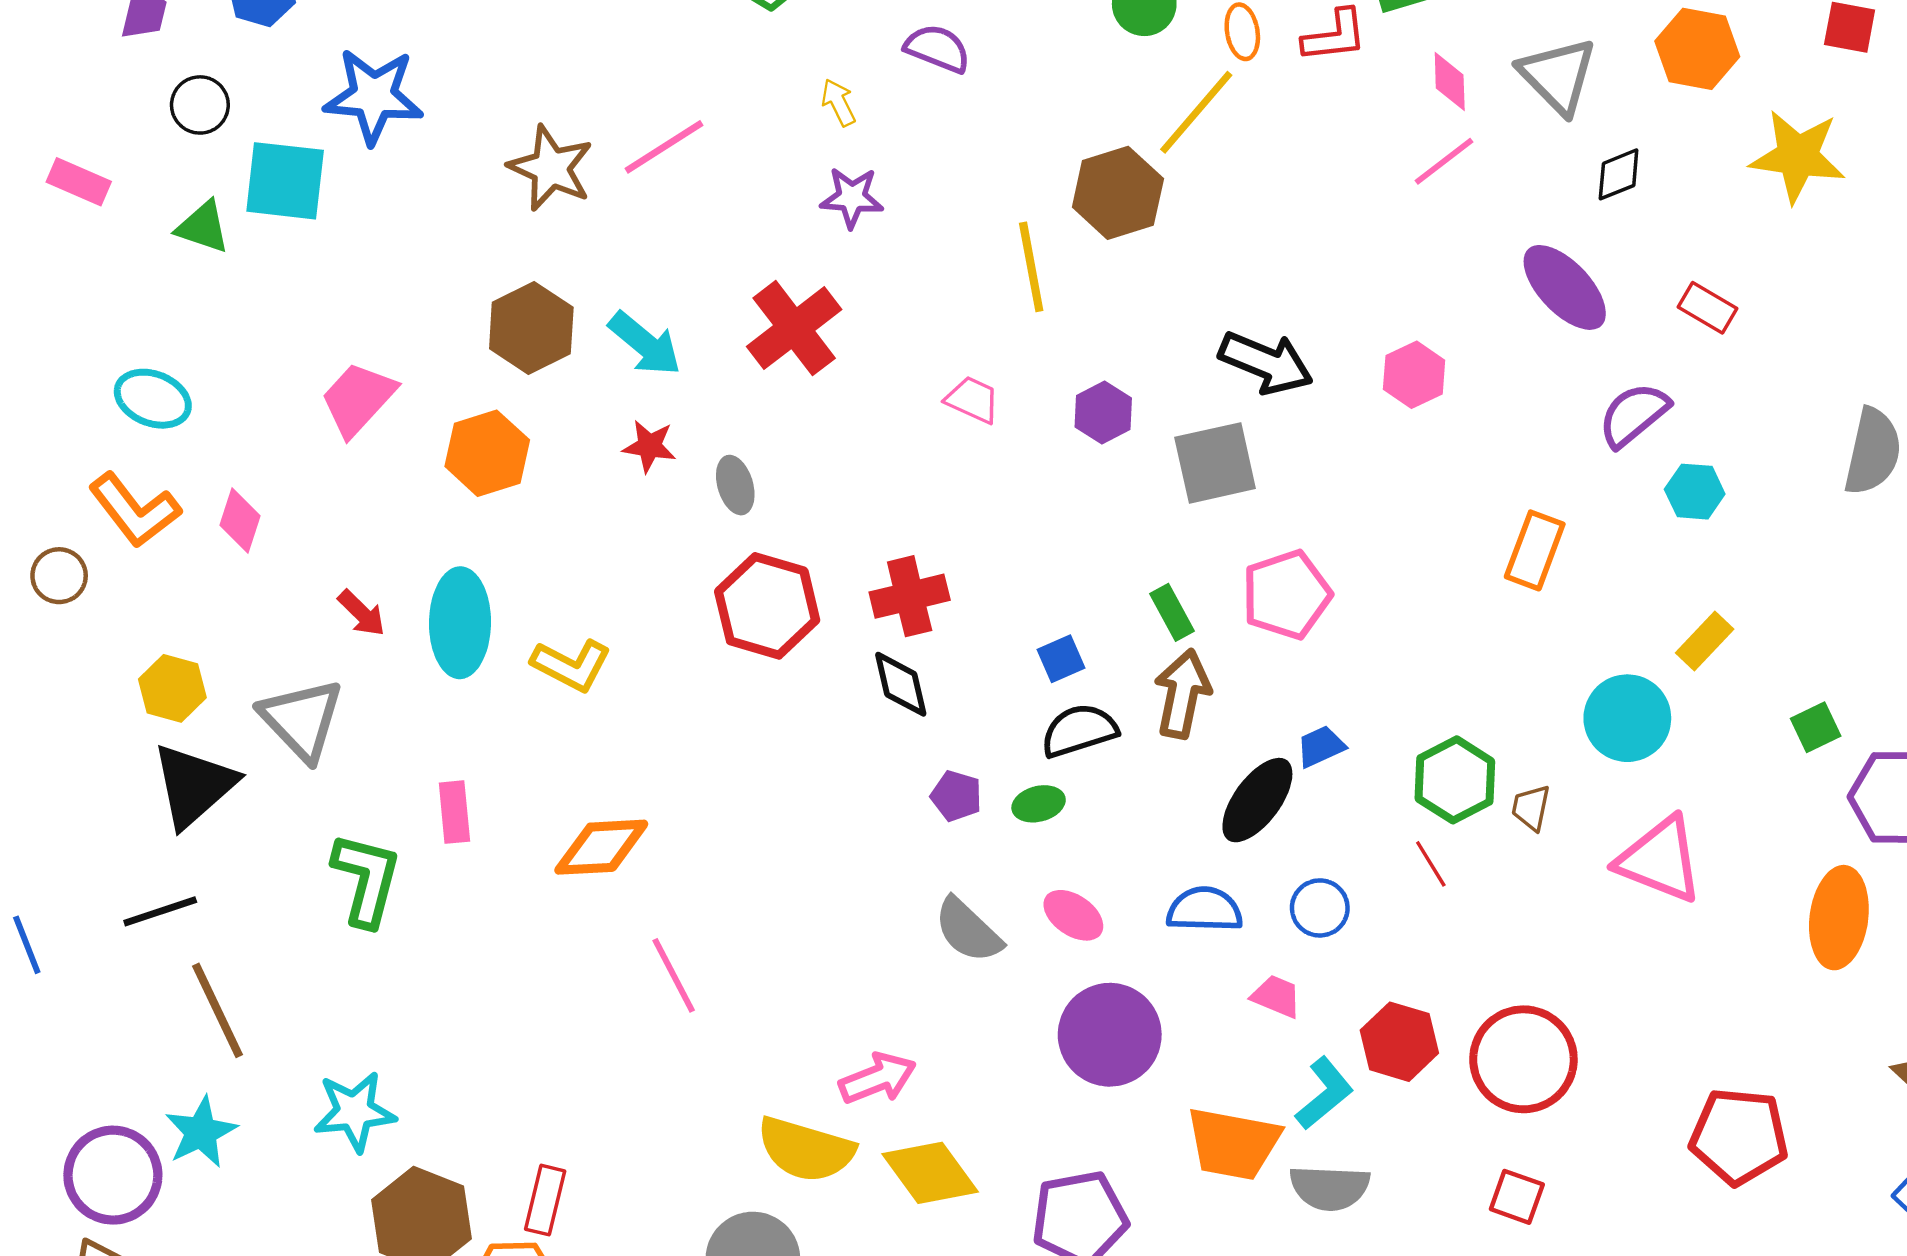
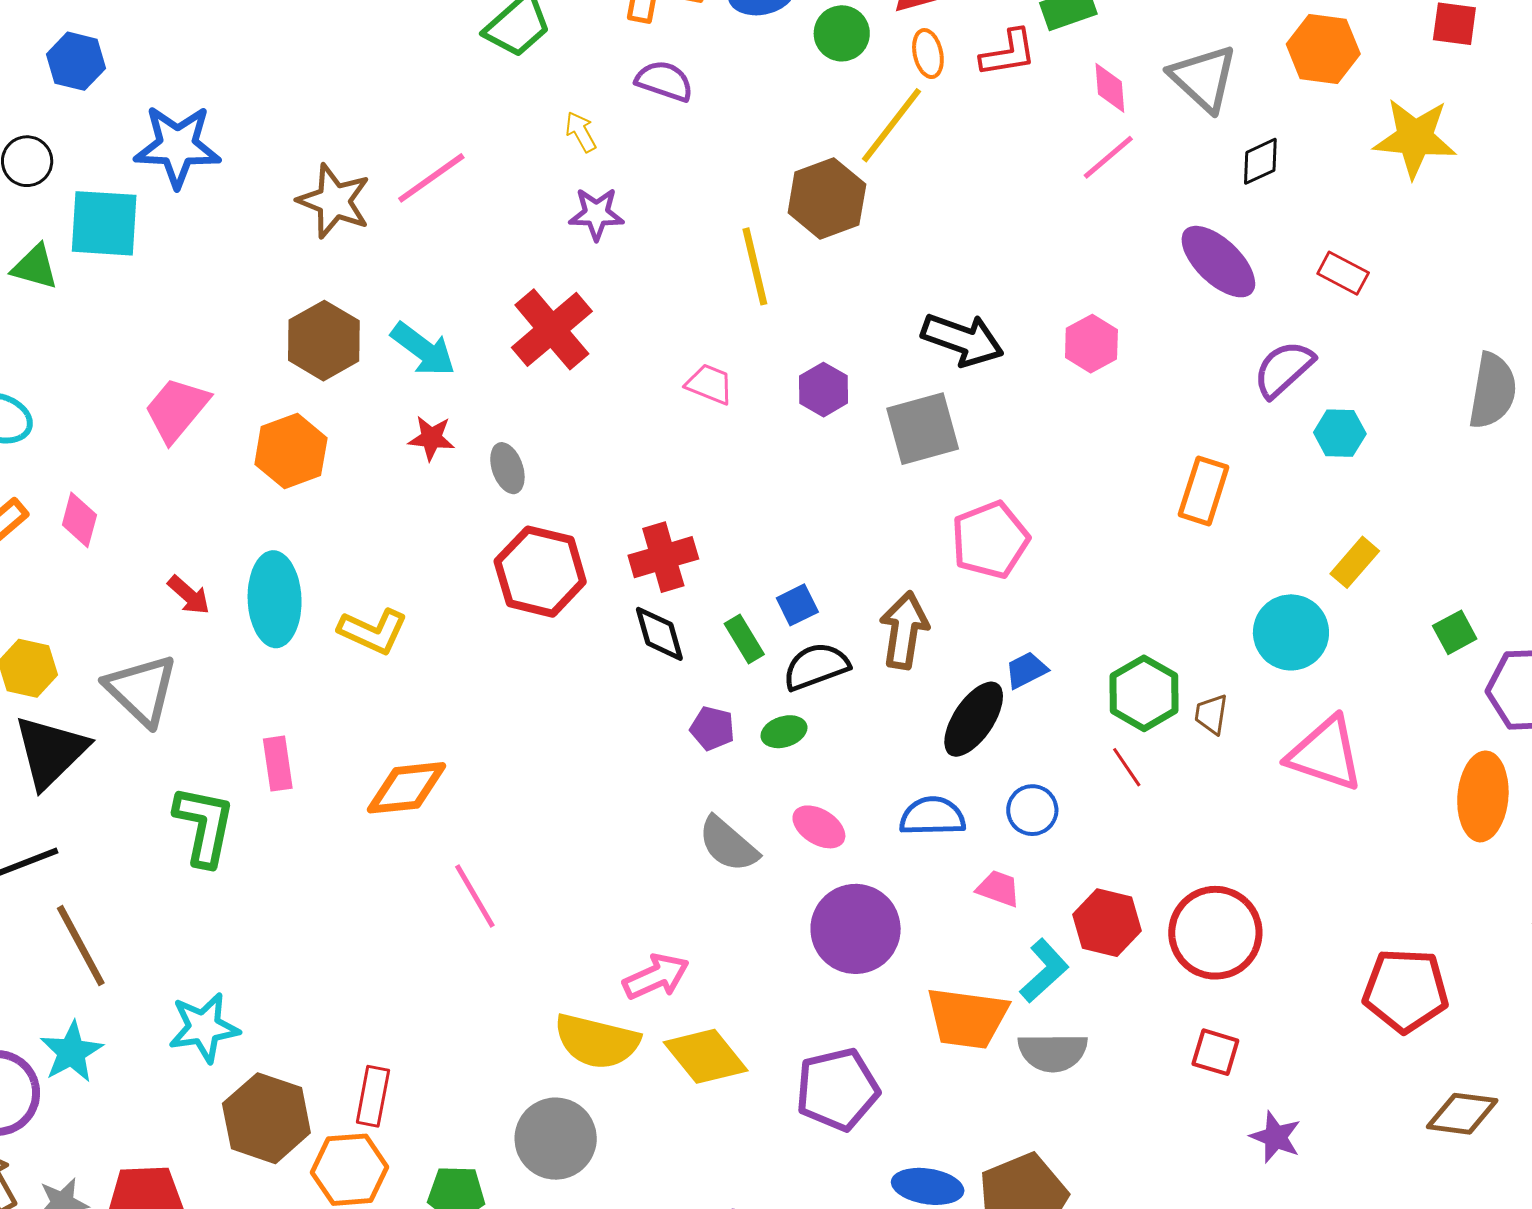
green rectangle: (1172, 612) -> (744, 639), moved

